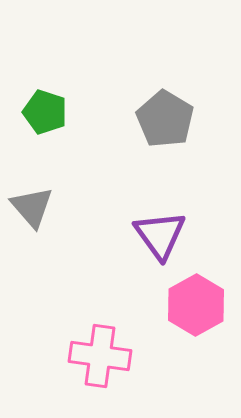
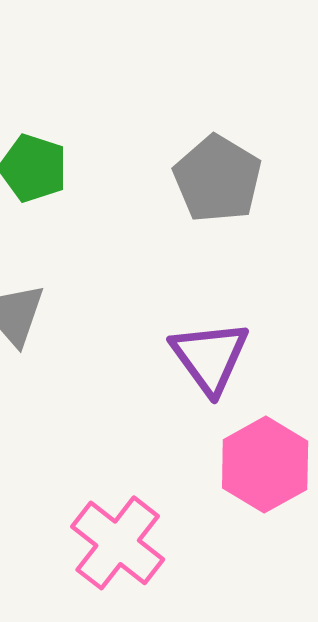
pink cross: (100, 356) -> (118, 543), turned 30

